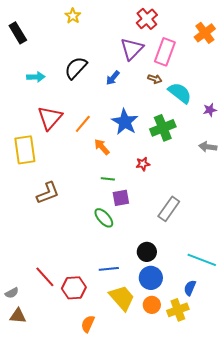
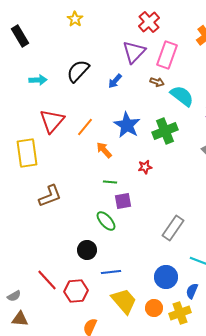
gray rectangle: (169, 209) -> (173, 228), moved
black circle: (147, 252) -> (87, 250), moved
blue circle: (151, 278) -> (166, 277), moved

